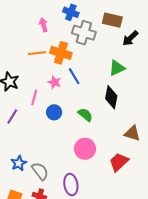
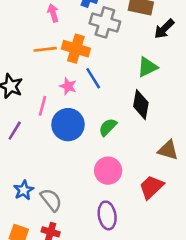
blue circle: (54, 112) -> (68, 125), size x1.6
green semicircle: (85, 115) -> (108, 127), turned -84
purple ellipse: (71, 185) -> (107, 215), moved

